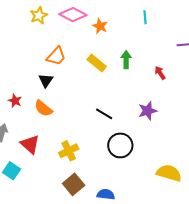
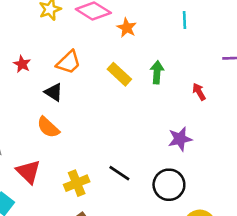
black triangle: (46, 80) -> (54, 92), turned -35
red star: (15, 101) -> (22, 64), moved
black line: (104, 114) -> (119, 173), moved
black circle: (120, 145) -> (169, 185), moved

